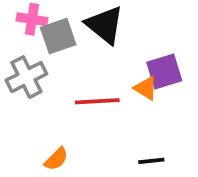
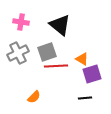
gray square: (58, 36) -> (47, 52), moved
purple square: (164, 71) -> (92, 74), moved

